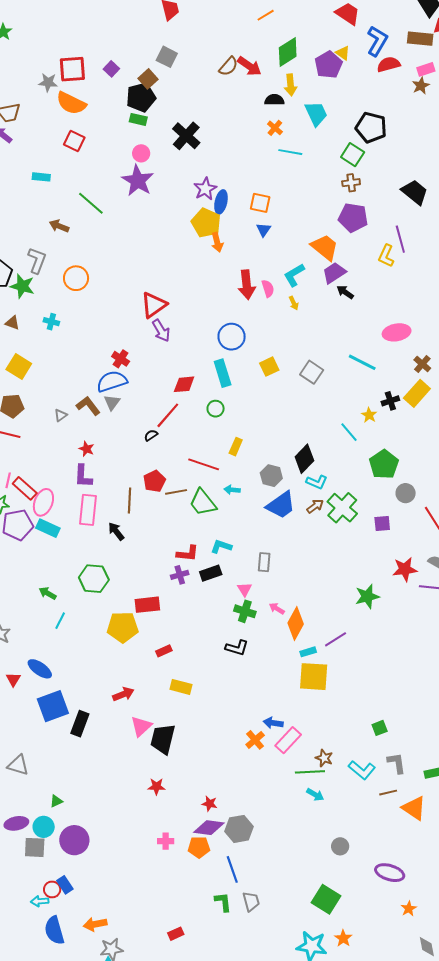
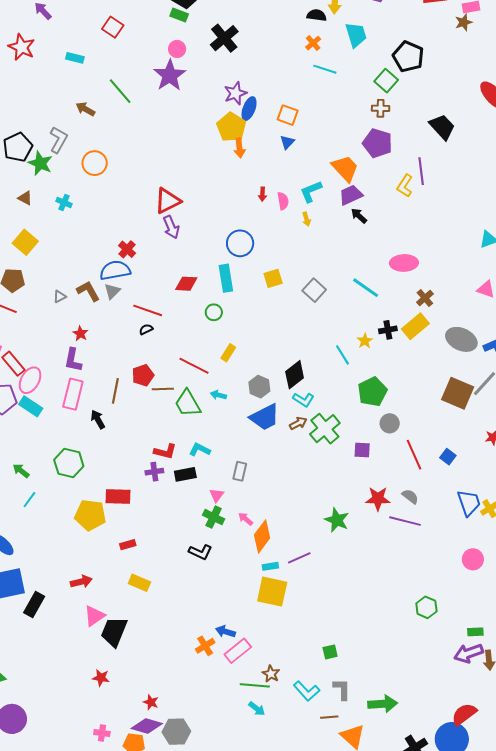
red arrow: (247, 285) -> (262, 194), size x0.5
red line: (168, 415) -> (148, 310), moved, turned 60
green star: (367, 596) -> (337, 520), turned 30

